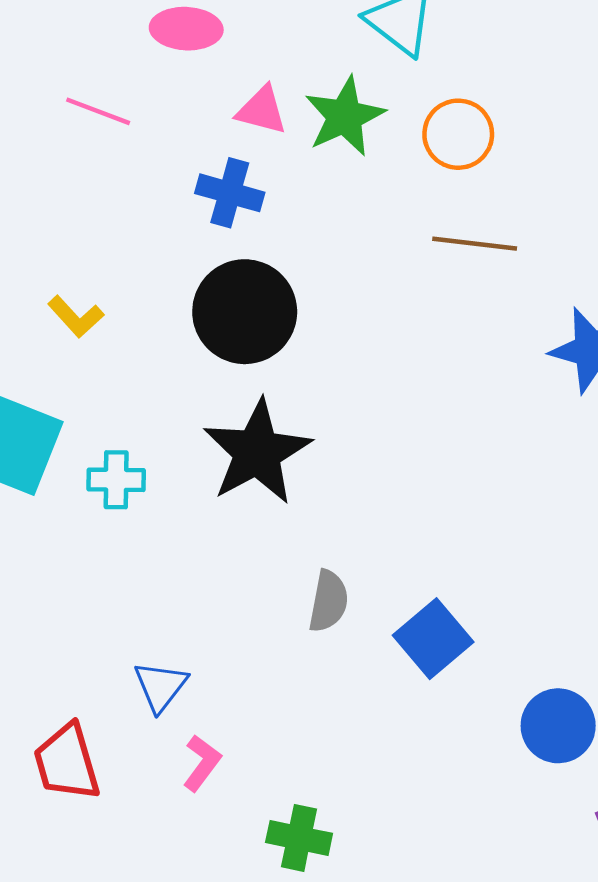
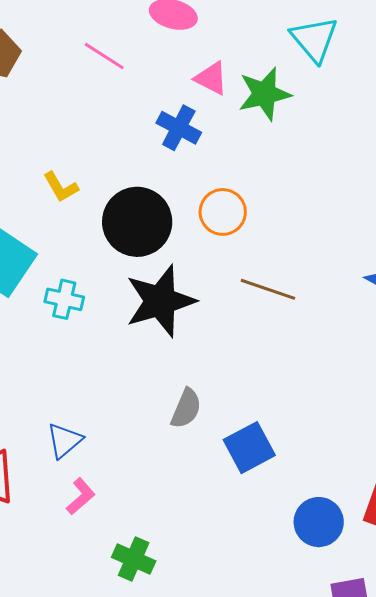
orange circle: (458, 134) -> (223, 212), moved
brown line: (475, 244) -> (268, 289), moved
black circle: (245, 312) -> (137, 222), moved

